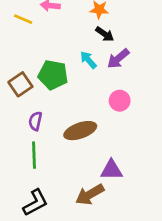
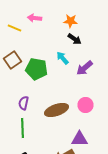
purple arrow: (118, 59) -> (84, 68), moved
brown square: (20, 84) -> (12, 60), moved
pink circle: (120, 101) -> (86, 105), moved

